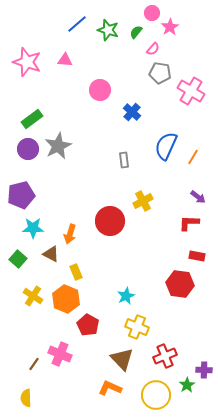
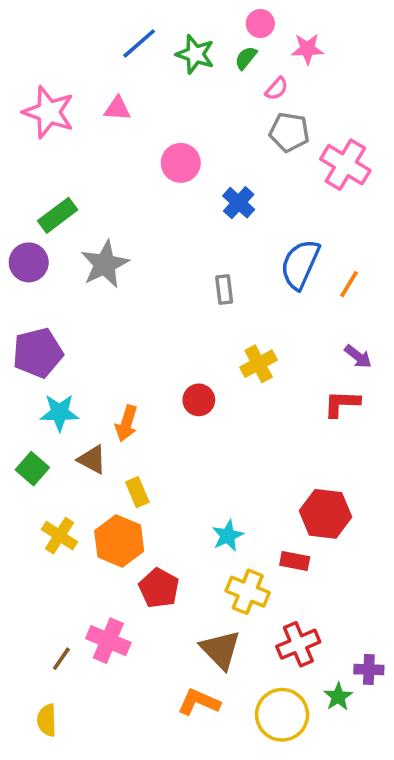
pink circle: (152, 13) -> (260, 24), moved
pink star: (170, 27) -> (307, 49), turned 30
purple circle: (28, 149) -> (29, 262), moved
red circle: (110, 221) -> (199, 400), size x0.6
red rectangle: (197, 256) -> (295, 561), moved

